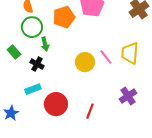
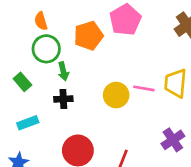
pink line: (106, 57) -> (144, 88), turned -42
black cross: (37, 64) -> (63, 99), moved, turned -32
cyan rectangle: (33, 89) -> (28, 123), moved

